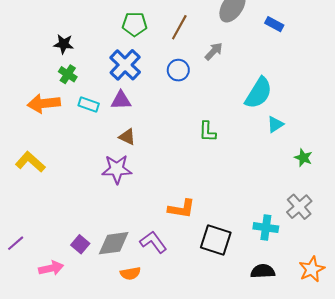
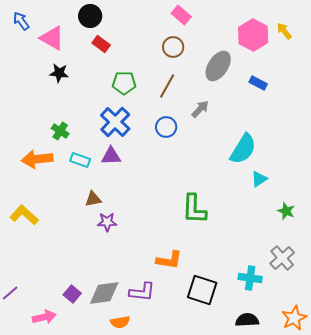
black star: (64, 44) -> (59, 73), moved
green L-shape: (207, 132) -> (194, 209), moved, size x1.5
brown triangle: (127, 137) -> (93, 199), moved, turned -36
purple star: (117, 169) -> (107, 222), size x0.7
purple L-shape: (153, 242) -> (142, 292), turned 132

